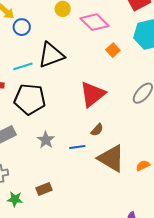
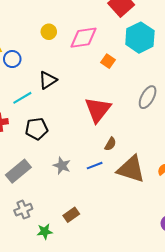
pink diamond: (95, 22) -> (83, 38), turned -40
black triangle: (51, 55) -> (48, 80), size x0.7
black pentagon: (30, 99) -> (37, 129), size x0.7

